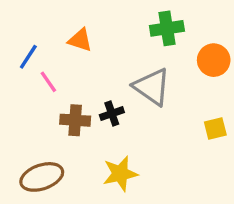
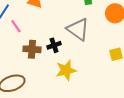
yellow star: (120, 174) -> (66, 70), moved

